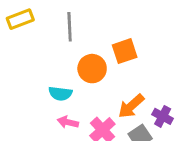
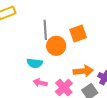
gray line: (70, 27) -> (45, 30), moved
orange arrow: (131, 106) -> (83, 71), turned -144

